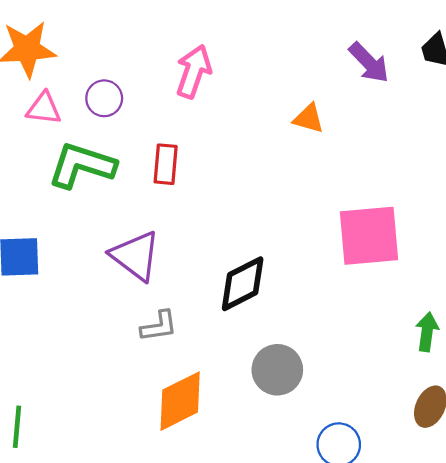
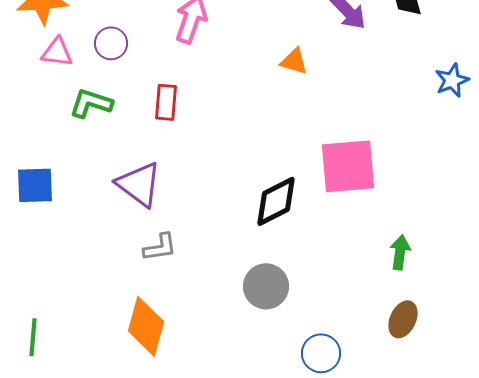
green L-shape: (82, 165) -> (91, 103), size x0.7
black diamond: (243, 284) -> (276, 201), moved
orange diamond: (180, 401) -> (146, 326), moved, turned -48

